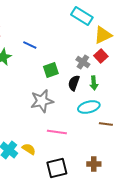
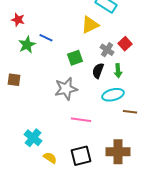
yellow triangle: (103, 35) -> (90, 25), moved
blue line: (30, 45) -> (46, 38), moved
yellow semicircle: (29, 149) -> (50, 158), moved
brown cross: (94, 164) -> (118, 152), size x1.6

